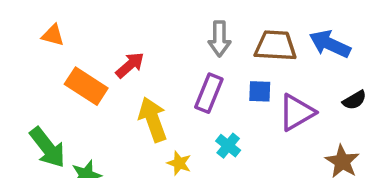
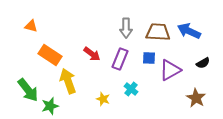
red arrow: (130, 65) -> (92, 54), moved, turned 78
yellow arrow: (153, 119) -> (68, 81), moved

